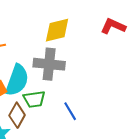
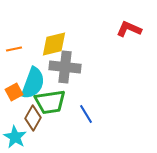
yellow diamond: (57, 30) -> (54, 44), moved
green trapezoid: (34, 99) -> (50, 102), size x1.4

